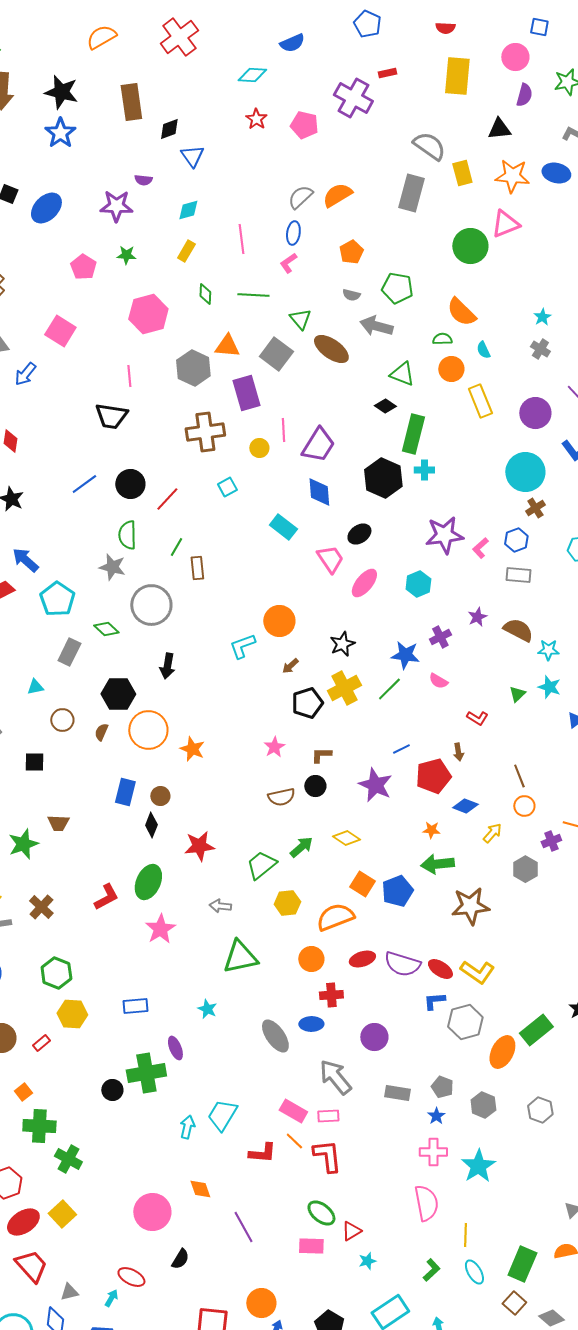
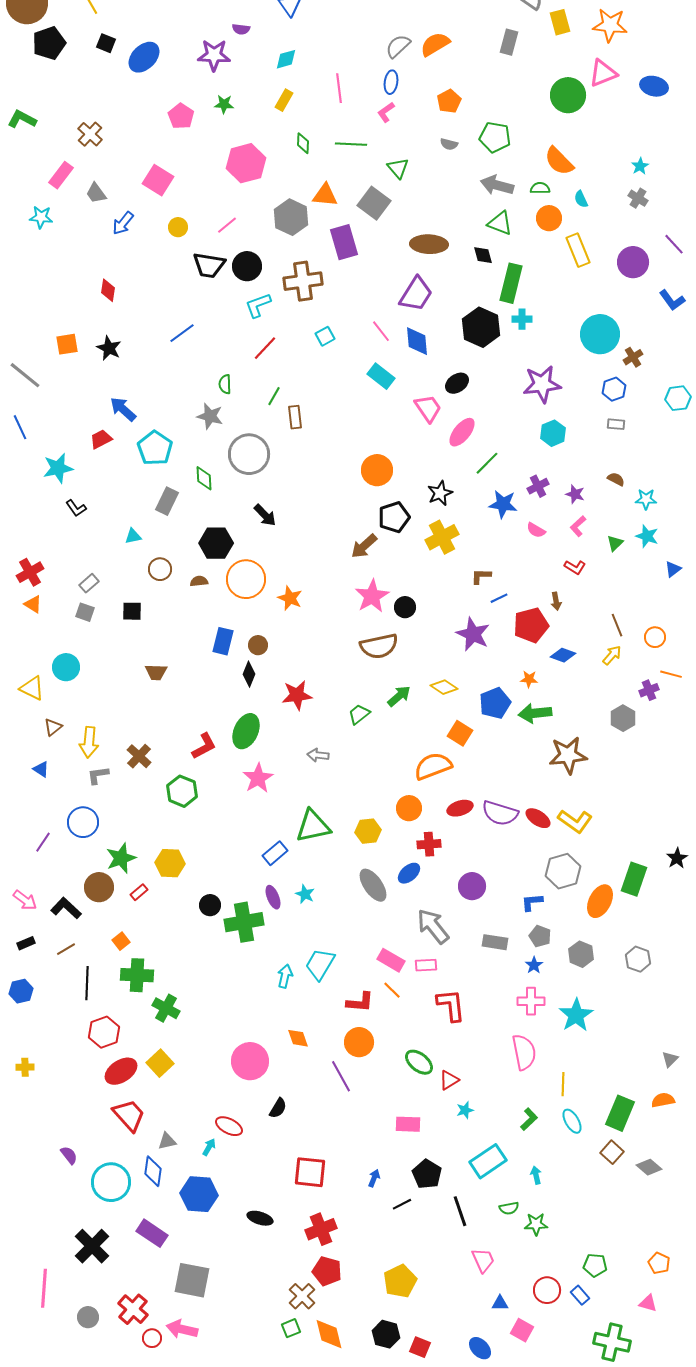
blue ellipse: (556, 173) -> (654, 86), moved
gray rectangle: (411, 193) -> (509, 42), size x0.7
gray arrow: (376, 326) -> (497, 185), moved
brown ellipse: (331, 349) -> (429, 244), moved, turned -33
pink line: (129, 376) -> (227, 225), turned 55
black diamond: (385, 406) -> (483, 255), turned 40
pink line: (283, 430) -> (381, 331), moved, turned -35
yellow circle: (259, 448) -> (178, 227), moved
cyan circle: (525, 472) -> (600, 334), moved
black circle: (130, 484) -> (247, 266), moved
green semicircle: (127, 535) -> (225, 384), size x0.7
pink L-shape: (480, 548) -> (578, 526), moved
gray rectangle: (518, 575) -> (616, 424), size x0.7
cyan hexagon: (418, 584) -> (553, 433), moved
purple star: (477, 617) -> (575, 494), moved, turned -30
green diamond: (106, 629) -> (204, 478), turned 45
brown semicircle: (518, 630) -> (616, 479), size x0.6
cyan L-shape: (242, 646) -> (258, 305), moved
black arrow: (167, 666) -> (265, 515), turned -55
brown arrow: (290, 666) -> (364, 546), moved, size x1.6
green line: (389, 689) -> (487, 463), moved
black pentagon: (307, 703) -> (394, 517), moved
brown semicircle: (101, 732) -> (199, 581), turned 60
pink star: (274, 747) -> (372, 596), size x1.6
brown L-shape: (321, 755) -> (481, 576), moved
black circle: (315, 786) -> (405, 607), moved
brown semicircle: (281, 797) -> (379, 646), size x1.4
orange circle: (524, 806) -> (655, 637), moved
yellow arrow: (492, 833) -> (612, 655), moved
green star: (23, 844) -> (121, 858), moved
green trapezoid: (261, 865) -> (359, 714), size x0.7
blue pentagon: (397, 891) -> (495, 703), moved
yellow hexagon: (287, 903) -> (368, 831), moved
green triangle: (240, 957) -> (313, 826), moved
green hexagon: (56, 973) -> (182, 791), moved
blue L-shape: (434, 1001) -> (532, 902), moved
blue rectangle: (135, 1006) -> (275, 853), moved, turned -35
cyan star: (207, 1009) -> (305, 894), moved
blue ellipse: (311, 1024) -> (409, 873), turned -40
green rectangle: (536, 1030) -> (634, 879), turned -32
black circle: (112, 1090) -> (210, 905), moved
red L-shape: (327, 1156) -> (451, 1005), moved
pink rectangle: (311, 1246) -> (408, 1124), moved
orange circle: (261, 1303) -> (359, 1042), moved

